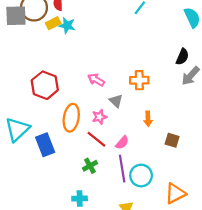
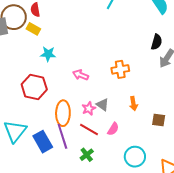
yellow rectangle: (53, 23) -> (33, 29), turned 64
cyan star: (67, 25) -> (48, 54), moved
gray triangle: (116, 101) -> (102, 105), moved
purple line: (122, 169) -> (62, 136), moved

